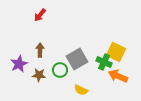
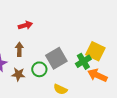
red arrow: (40, 15) -> (25, 25), moved, turned -144
green cross: (104, 62) -> (83, 61), turned 35

